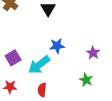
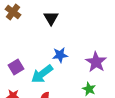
purple star: (93, 53) -> (96, 62), size x1.5

